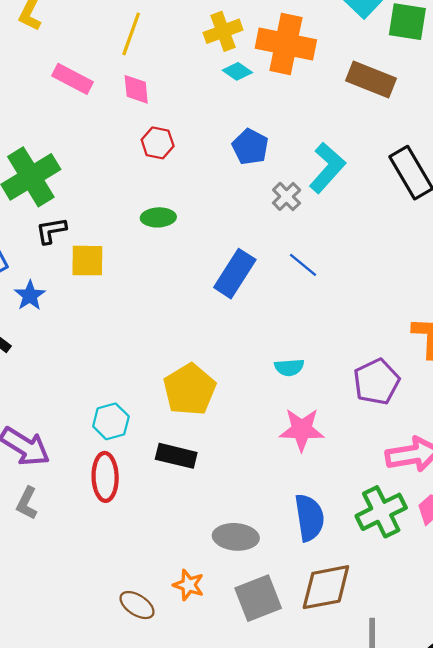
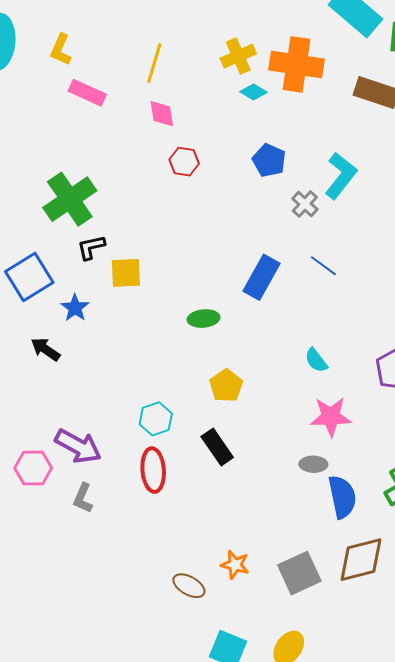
pink rectangle: (73, 79) -> (87, 93), moved
green ellipse: (158, 217) -> (204, 319), moved
cyan semicircle: (289, 367) -> (316, 360), turned 60
yellow pentagon: (190, 390) -> (226, 386), size x0.7
black rectangle: (176, 456) -> (217, 447), turned 45
gray ellipse: (236, 537) -> (313, 464), moved, size x0.7

